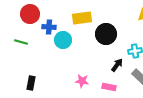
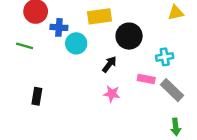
black arrow: (117, 65) -> (109, 64), moved
pink star: (82, 81) -> (112, 94), moved
pink rectangle: (109, 87) -> (146, 79), moved

